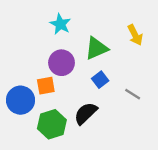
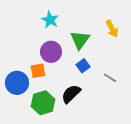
green triangle: (96, 48) -> (80, 40), turned -30

